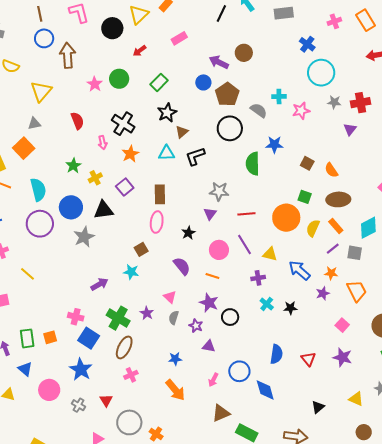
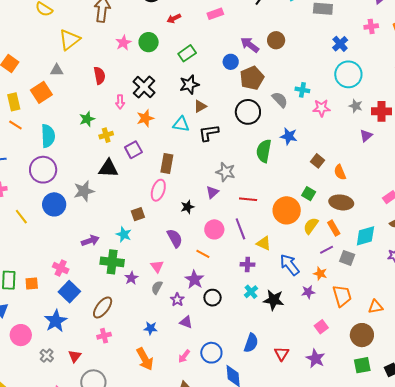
blue circle: (71, 207) -> (54, 204), moved
black star: (290, 308) -> (274, 300), size x1.5
green cross: (118, 318) -> (112, 262), moved, turned -35

